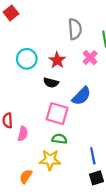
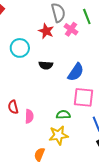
pink cross: (90, 58) -> (71, 29), moved
red star: (57, 60) -> (46, 31), moved
pink square: (57, 114) -> (84, 97), moved

